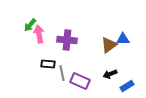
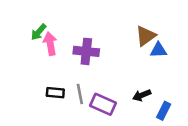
brown triangle: (109, 45) -> (146, 36), moved
black rectangle: (48, 64) -> (55, 93), moved
blue rectangle: (127, 86) -> (164, 111), turned -32

